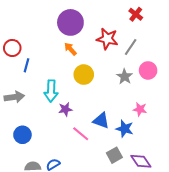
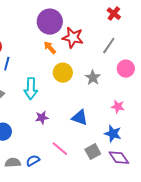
red star: (107, 39) -> (73, 38), moved
gray star: (125, 77) -> (93, 78), moved
purple star: (65, 109) -> (42, 118), moved
blue star: (125, 129) -> (113, 134), moved
pink line: (81, 134) -> (60, 149), moved

